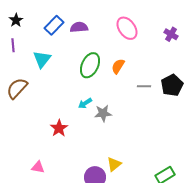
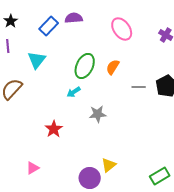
purple semicircle: (79, 27) -> (74, 18), moved
cyan arrow: (85, 103) -> (74, 92), moved
pink triangle: (38, 167) -> (33, 168), turned -40

